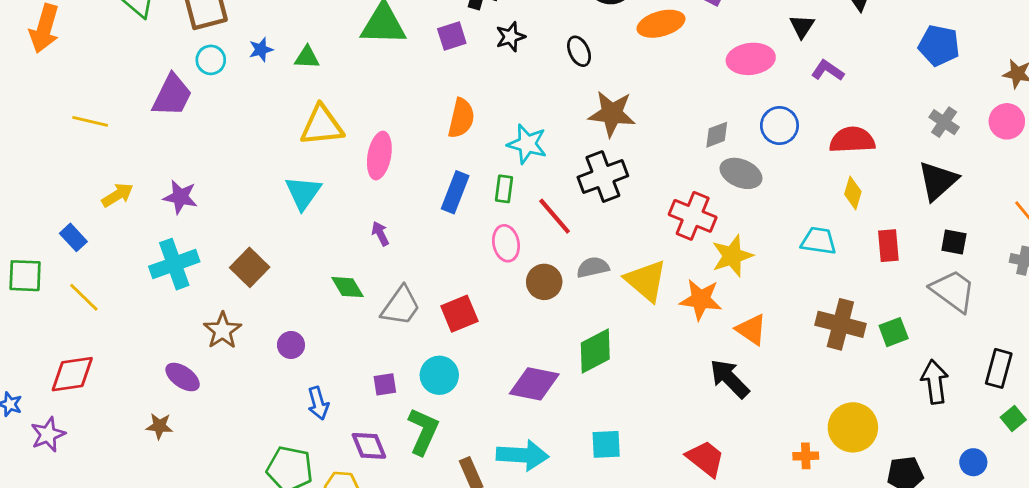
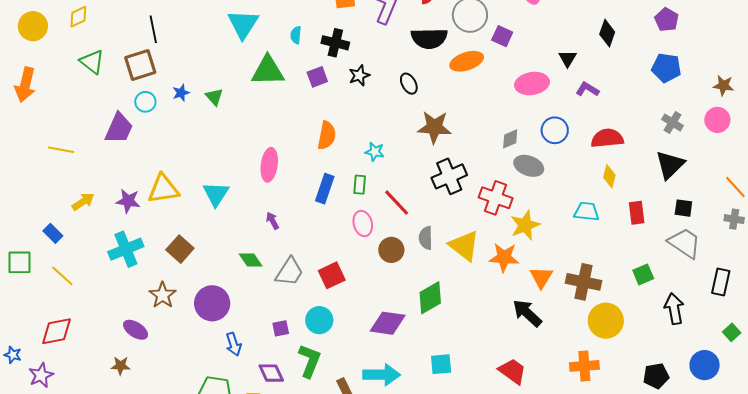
green triangle: (307, 57) -> (214, 97), turned 48
yellow triangle: (322, 126) -> (163, 189), moved
cyan star: (527, 144) -> (375, 152), size x0.7
black cross: (603, 177) -> (449, 176), moved
gray semicircle: (593, 267) -> (426, 238), turned -75
brown cross: (840, 324) -> (584, 282), moved
orange triangle: (751, 330) -> (541, 277), turned 30
purple circle: (291, 345) -> (212, 303), size x1.8
black rectangle: (999, 368) -> (721, 282), moved
yellow circle: (853, 427) -> (606, 321), moved
orange cross: (806, 456) -> (584, 366), size x1.6
blue circle: (973, 462) -> (705, 365), size x1.5

